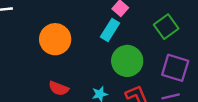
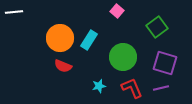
cyan rectangle: (110, 30) -> (89, 40), moved
red semicircle: (59, 88) -> (63, 66), moved

